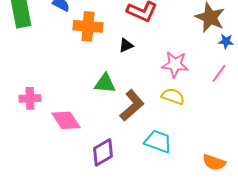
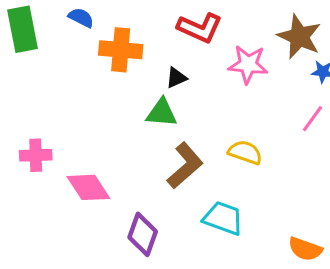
pink star: (175, 64) -> (248, 64), moved
green triangle: (105, 83) -> (162, 113), moved
purple diamond: (103, 152) -> (143, 234), turned -40

